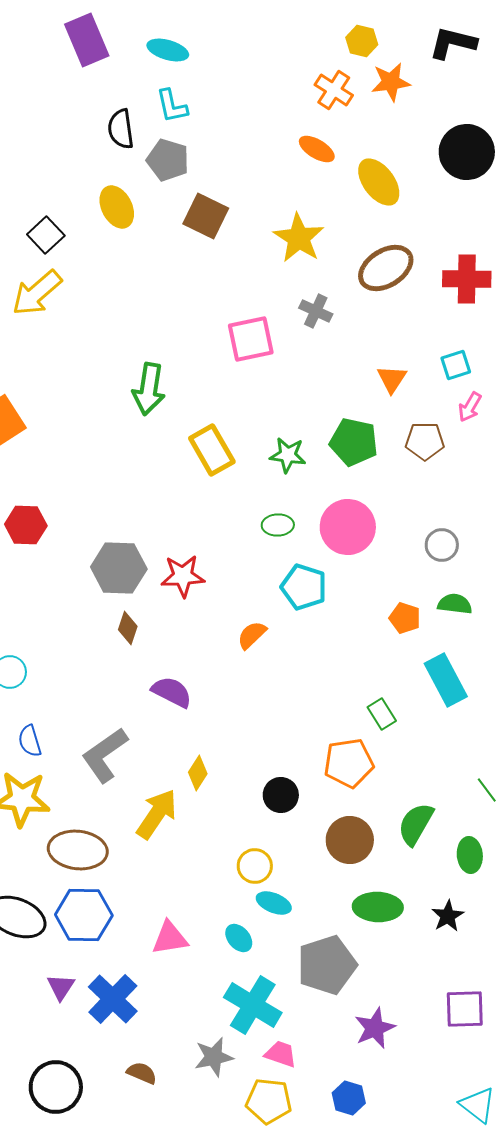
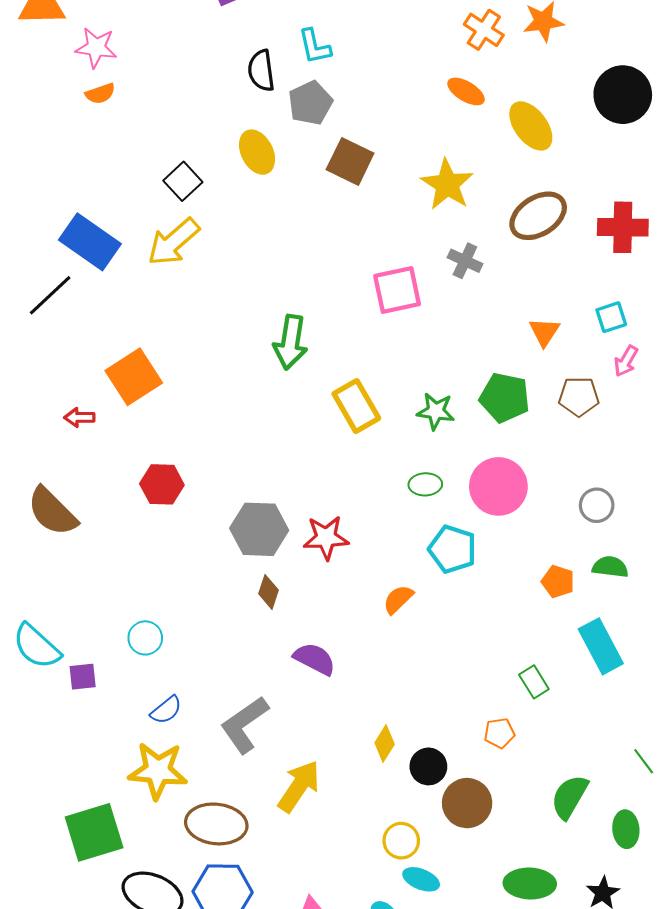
gray pentagon: (168, 160) -> (310, 103), turned 30
blue semicircle: (30, 741) -> (166, 710), turned -112
orange pentagon: (349, 763) -> (499, 733), size x0.6
yellow diamond: (198, 773) -> (385, 743), moved
brown circle: (350, 840) -> (467, 803), moved

